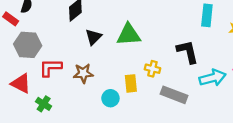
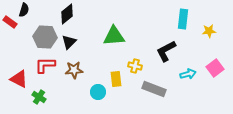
black triangle: (93, 37) -> (69, 42), moved
gray hexagon: (28, 45) -> (45, 37), moved
black L-shape: (188, 52) -> (166, 51), turned -105
cyan arrow: (213, 78) -> (188, 74), size x0.7

